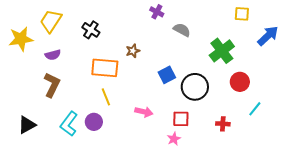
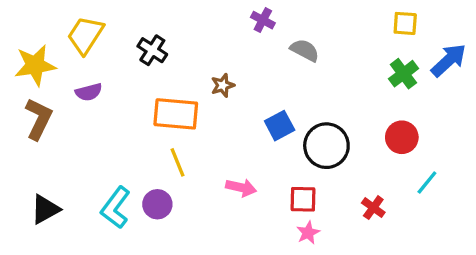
green cross: (222, 51) -> (403, 74), moved, size x0.7
brown L-shape: (52, 85) -> (39, 119), moved
red cross: (223, 124) -> (373, 208), turned 32
pink star: (174, 139) -> (308, 233), moved

